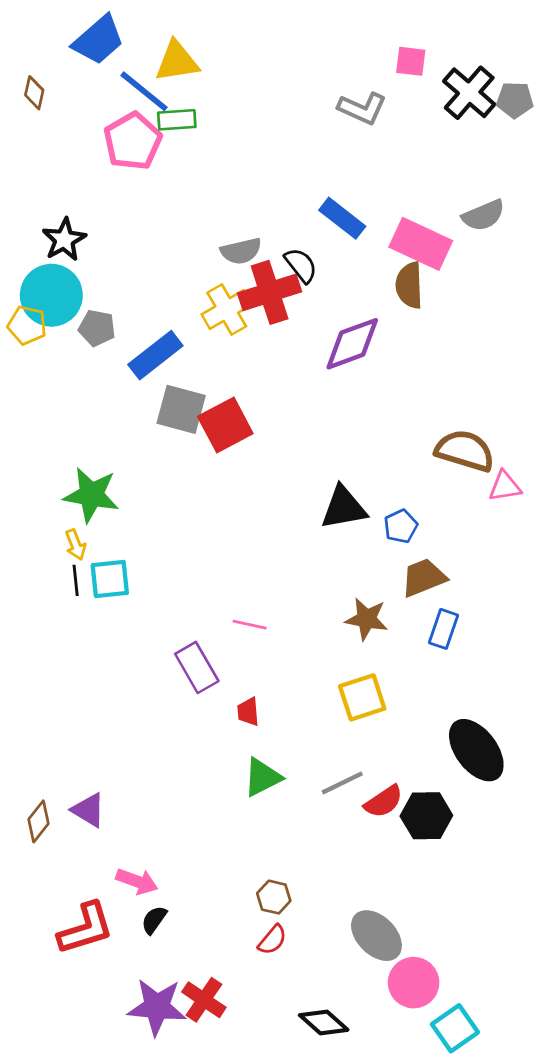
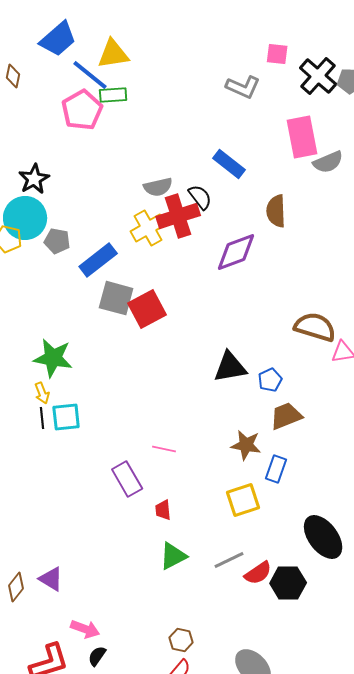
pink rectangle: (421, 244) -> (302, 137), moved, turned 54
blue rectangle: (444, 629) -> (276, 469), moved

